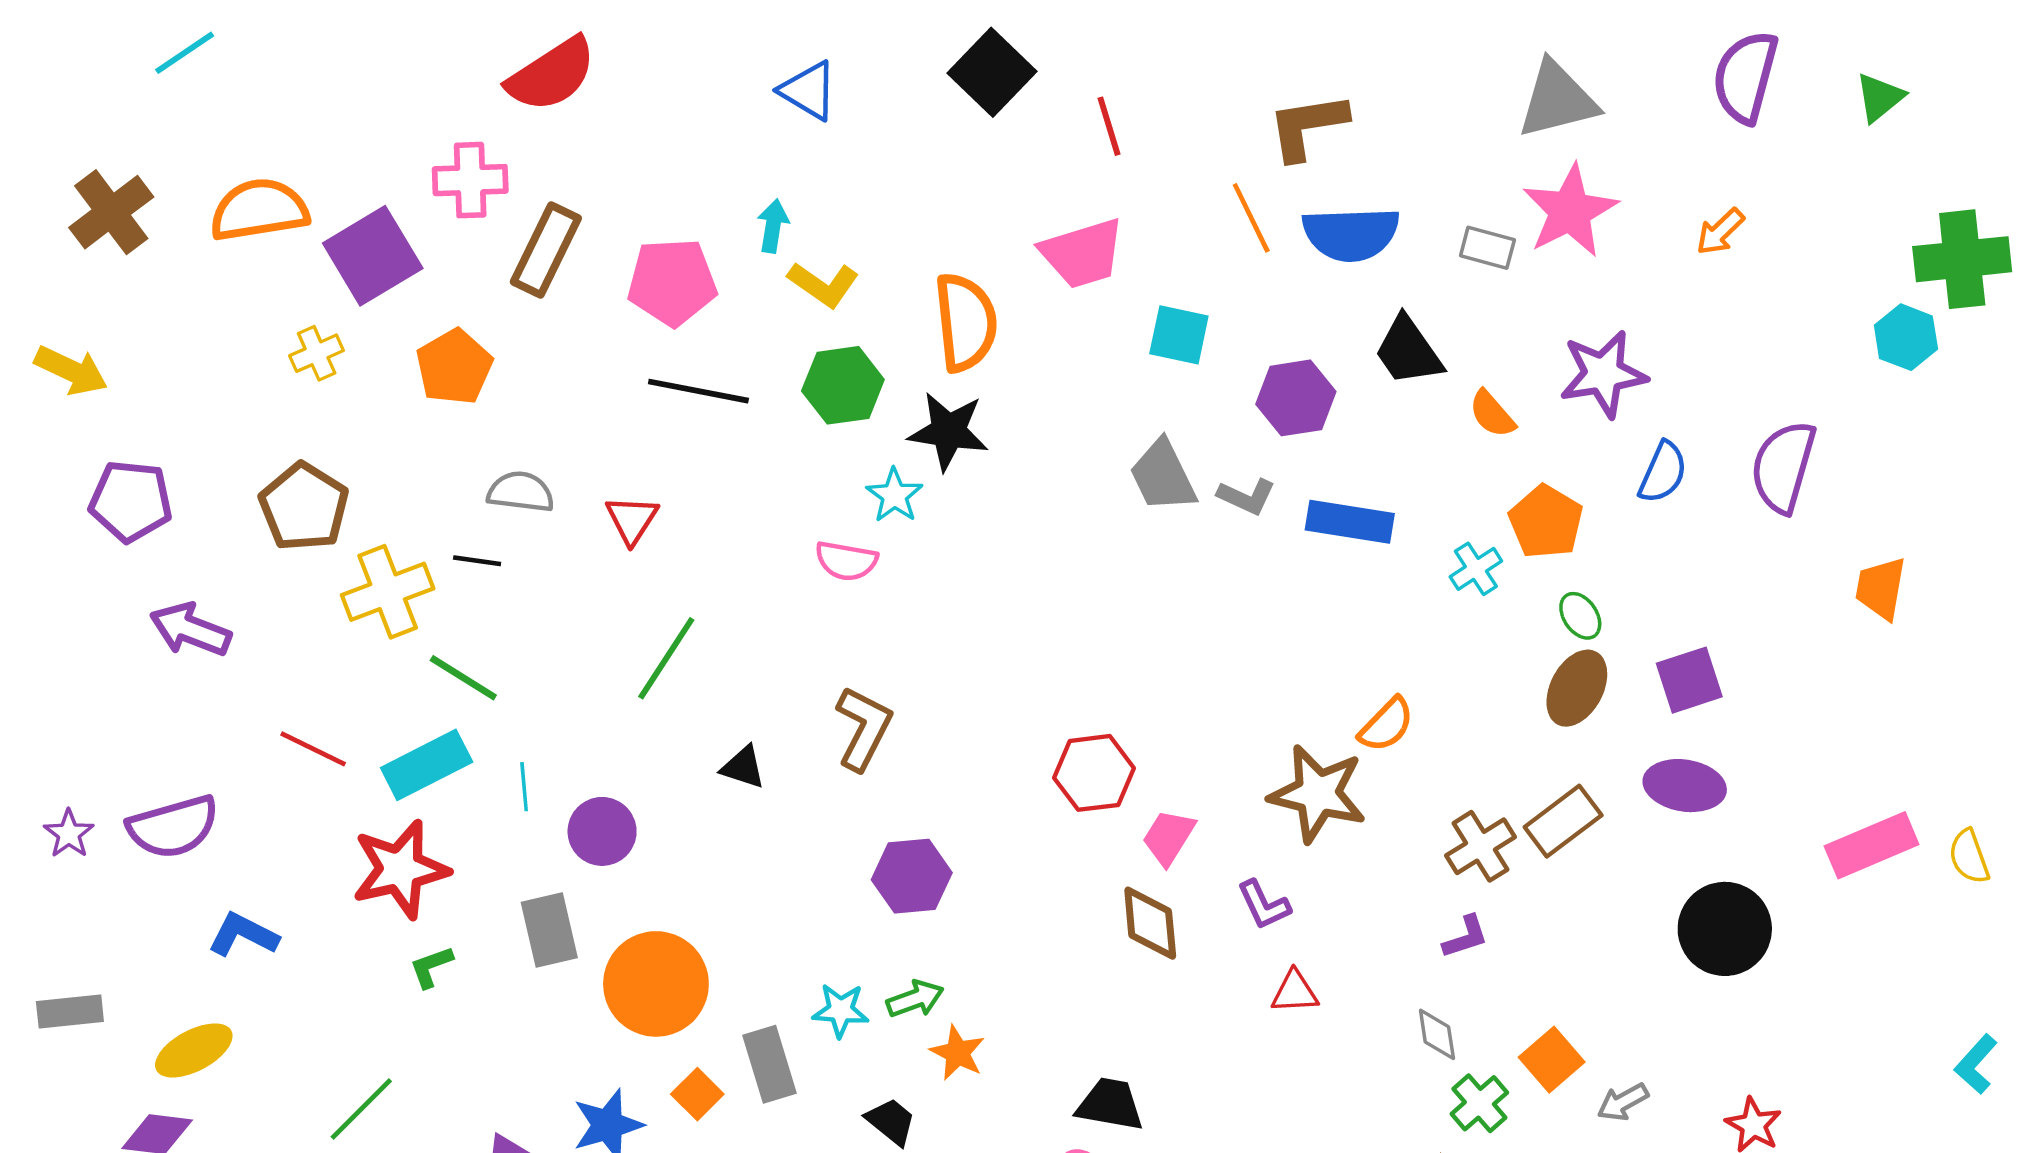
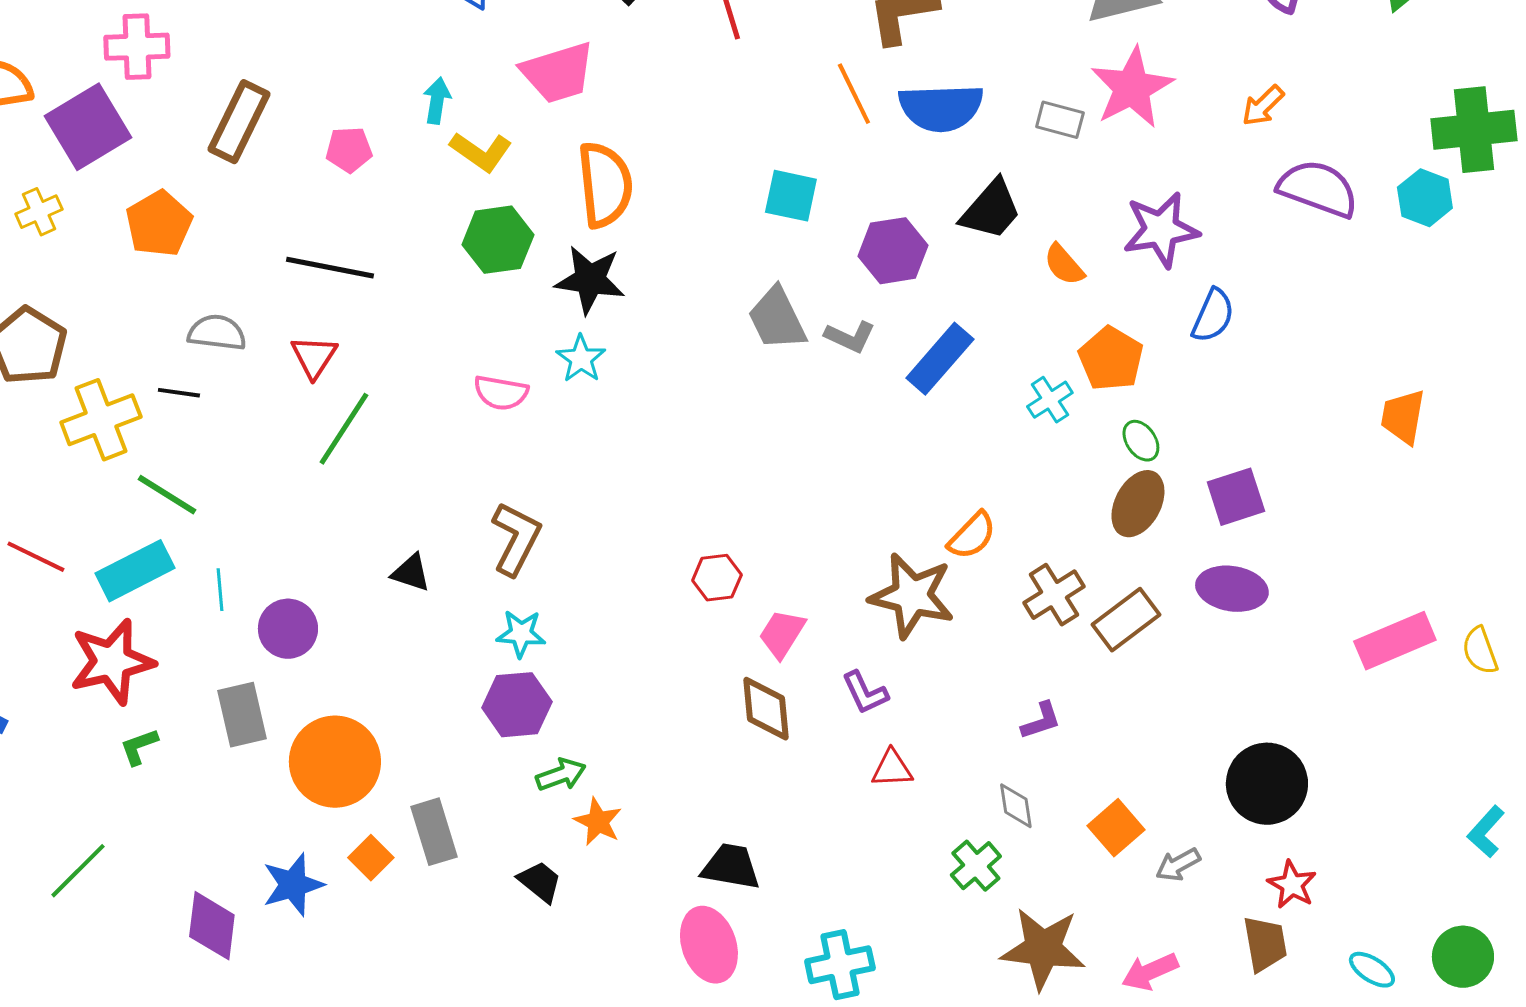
pink cross: (470, 180) -> (137, 47), moved
pink trapezoid: (1083, 253) -> (558, 73), moved
pink pentagon: (672, 282) -> (349, 150), size x0.6
black trapezoid: (1408, 351) -> (991, 210), turned -104
black line: (698, 391) -> (330, 268), moved
purple semicircle: (1783, 467) -> (1318, 189), moved, turned 94
cyan star: (895, 495) -> (581, 359), moved
blue rectangle: (1350, 522) -> (940, 359), turned -58
green line: (666, 658) -> (344, 429), moved
red hexagon: (1094, 773) -> (717, 578), size x0.7
brown cross: (1481, 846) -> (1054, 595), moved
purple hexagon: (912, 876) -> (517, 705), moved
black circle: (1725, 929) -> (1267, 784), moved
cyan star: (841, 1010) -> (521, 634), moved
green cross: (1479, 1103) -> (976, 866), moved

